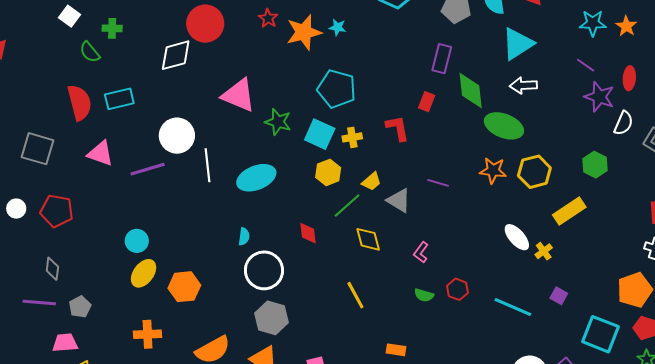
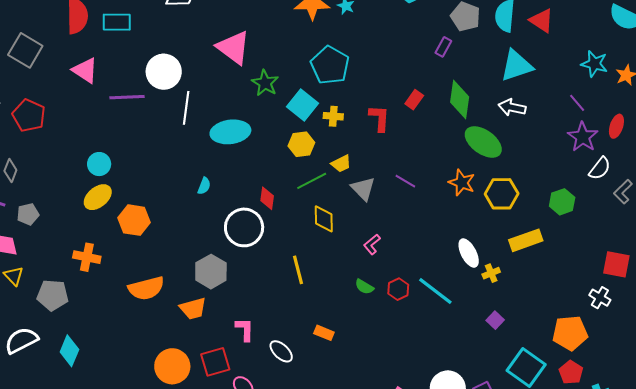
purple rectangle: (442, 59) -> (443, 47), moved, size x0.7
white circle: (264, 270) -> (244, 227), moved
cyan line: (513, 307) -> (435, 291), moved

